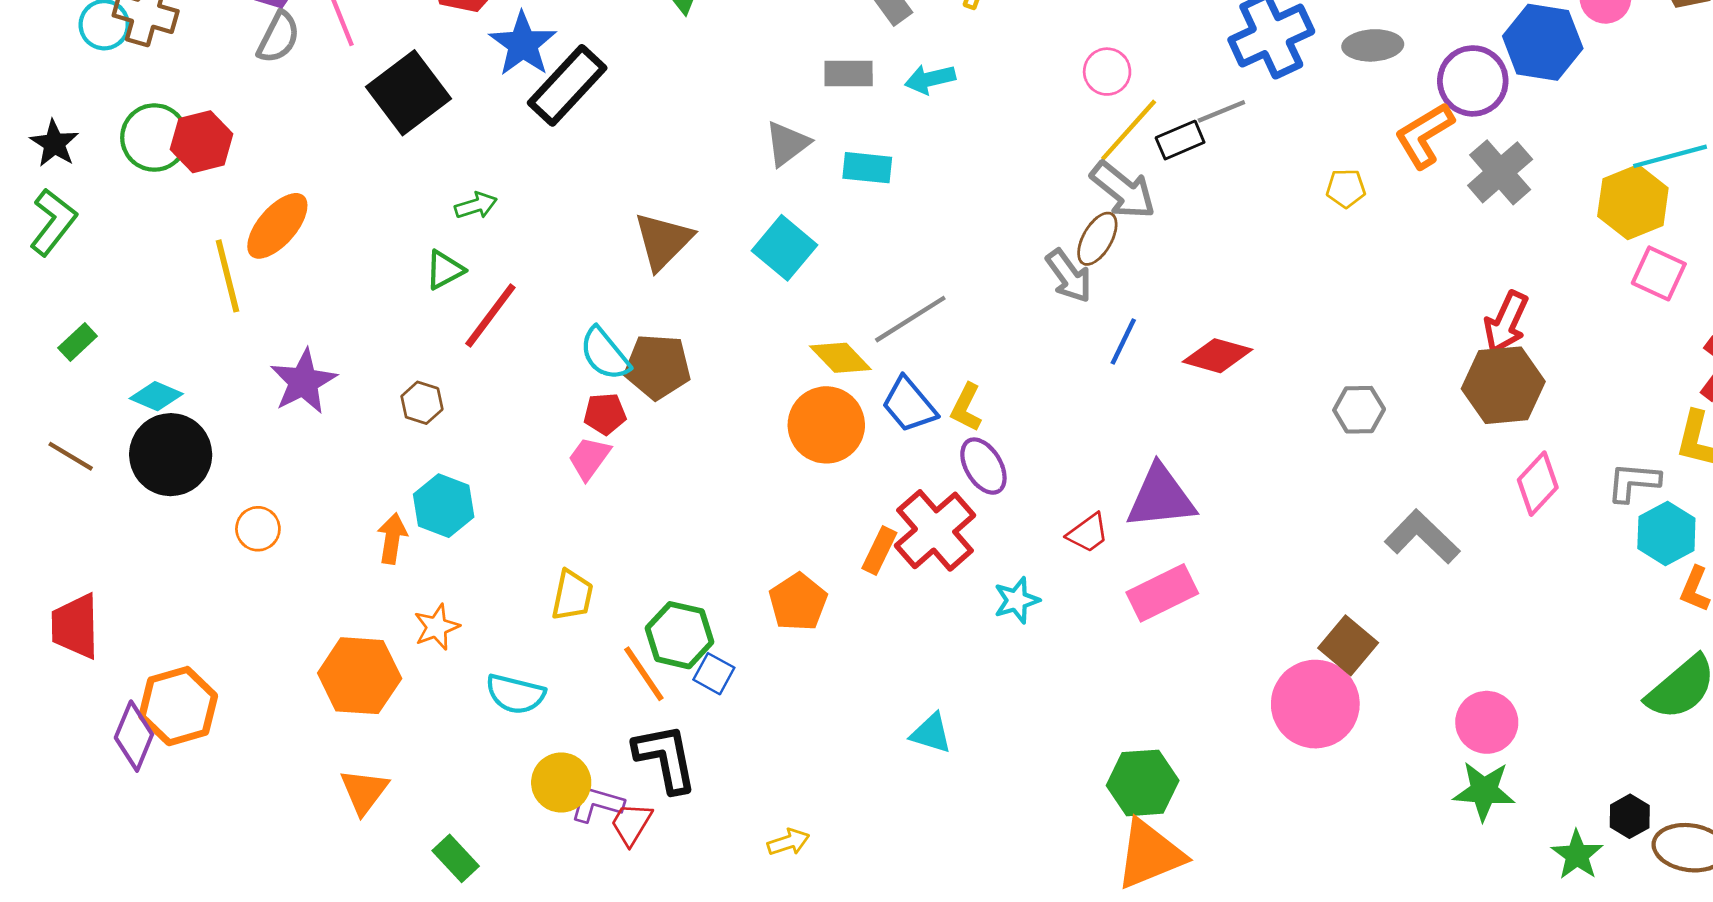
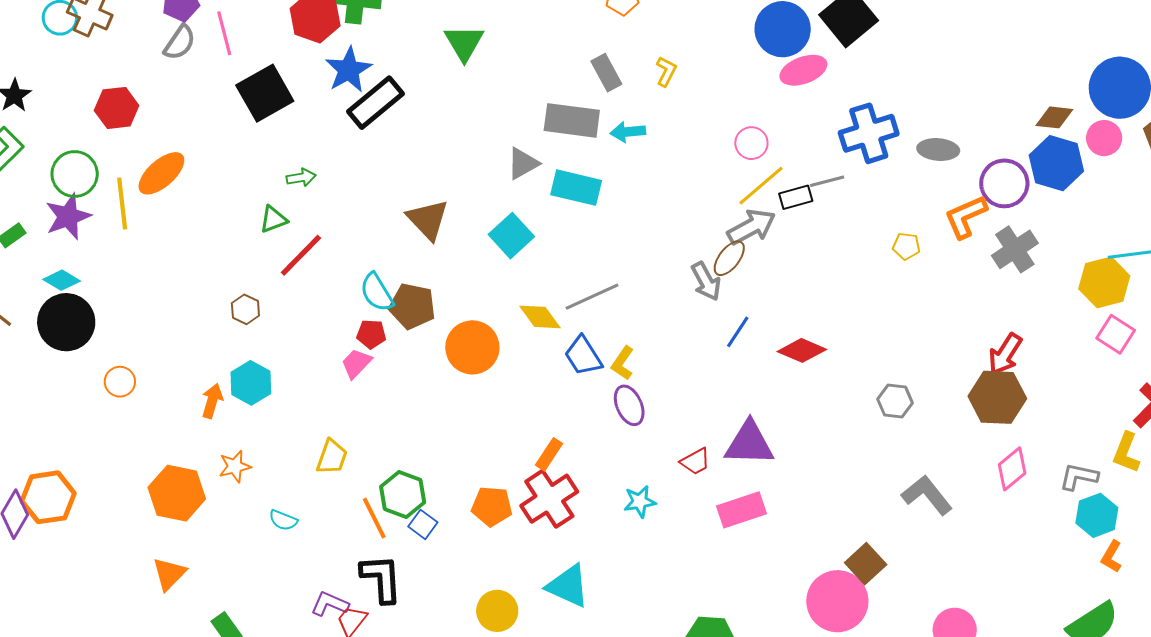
gray rectangle: (849, 73) -> (572, 120), size x1.6
green circle: (154, 138) -> (75, 174), moved
cyan rectangle: (867, 168) -> (576, 188), size x1.4
gray arrow: (1123, 190) -> (752, 227), turned -75
brown triangle: (663, 241) -> (428, 219), turned -36
purple star: (303, 382) -> (68, 216), moved
orange circle: (826, 425) -> (472, 347), moved
red cross: (935, 530) -> (549, 499), moved
orange pentagon: (798, 602) -> (492, 506), moved, turned 30
cyan semicircle: (515, 694) -> (283, 520), size x0.7
cyan triangle: (931, 733) -> (568, 586), size x1.5
yellow circle: (561, 782) -> (497, 611), moved

